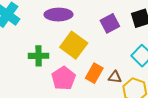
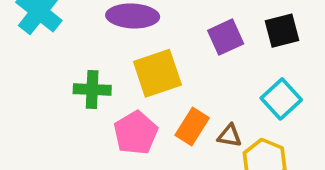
yellow square: (74, 45) -> (157, 73), turned 32

